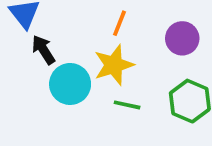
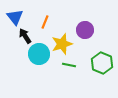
orange line: (119, 23) -> (45, 22), moved
purple circle: (182, 38) -> (85, 30), moved

